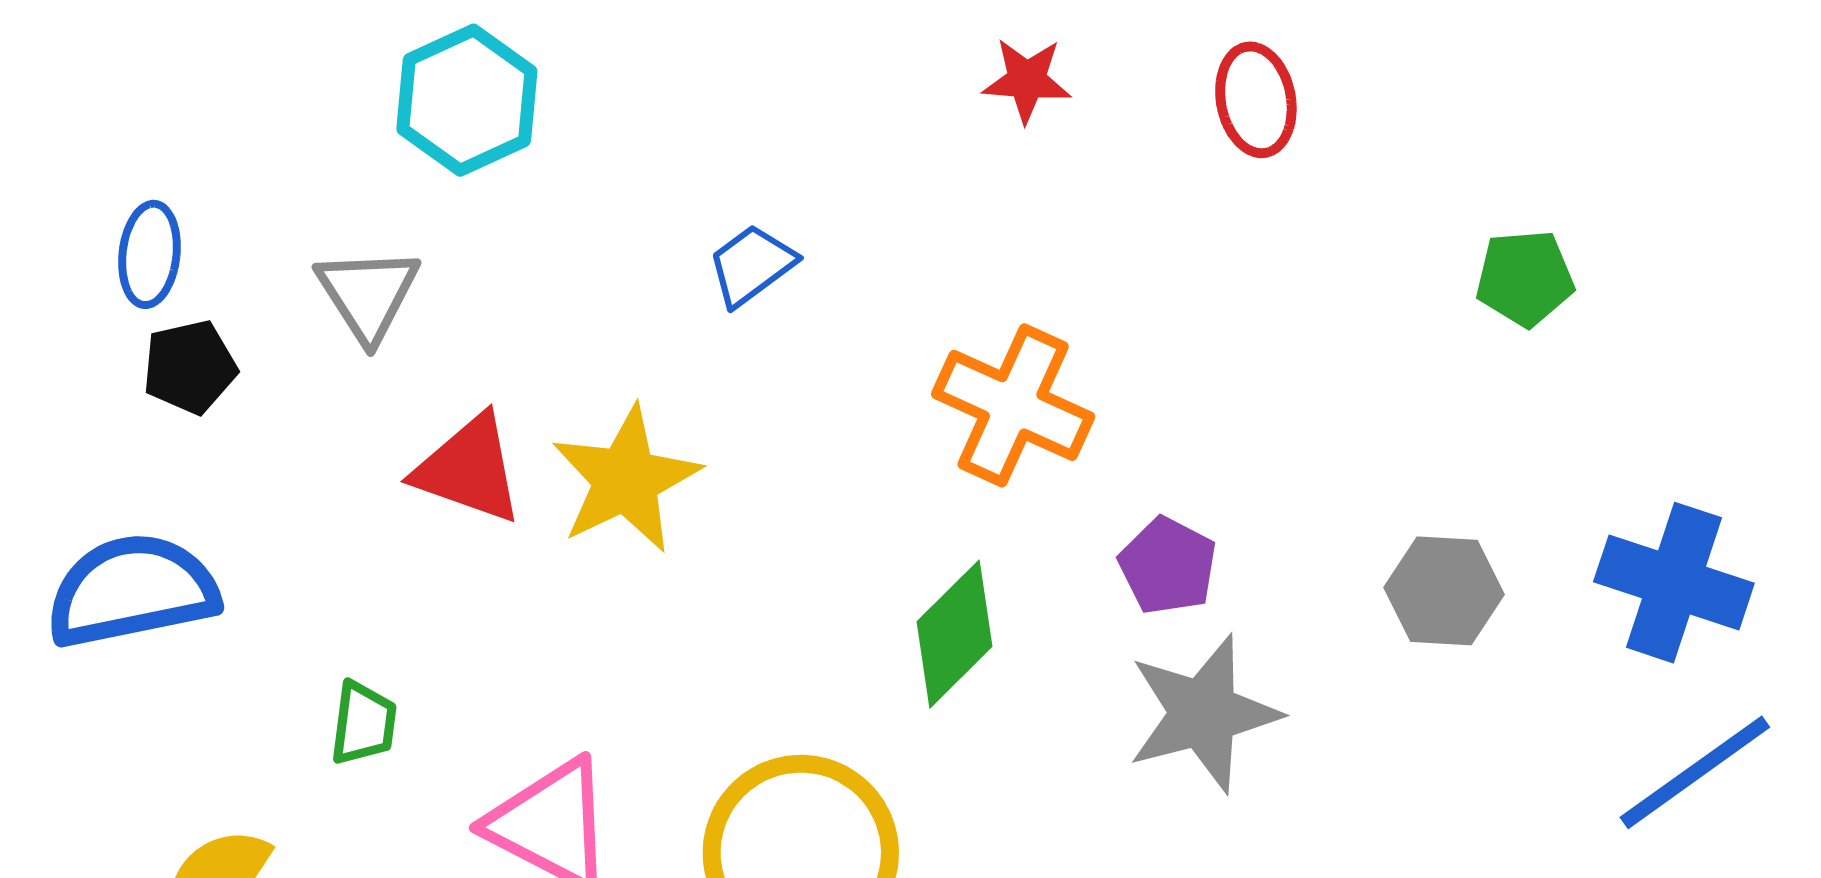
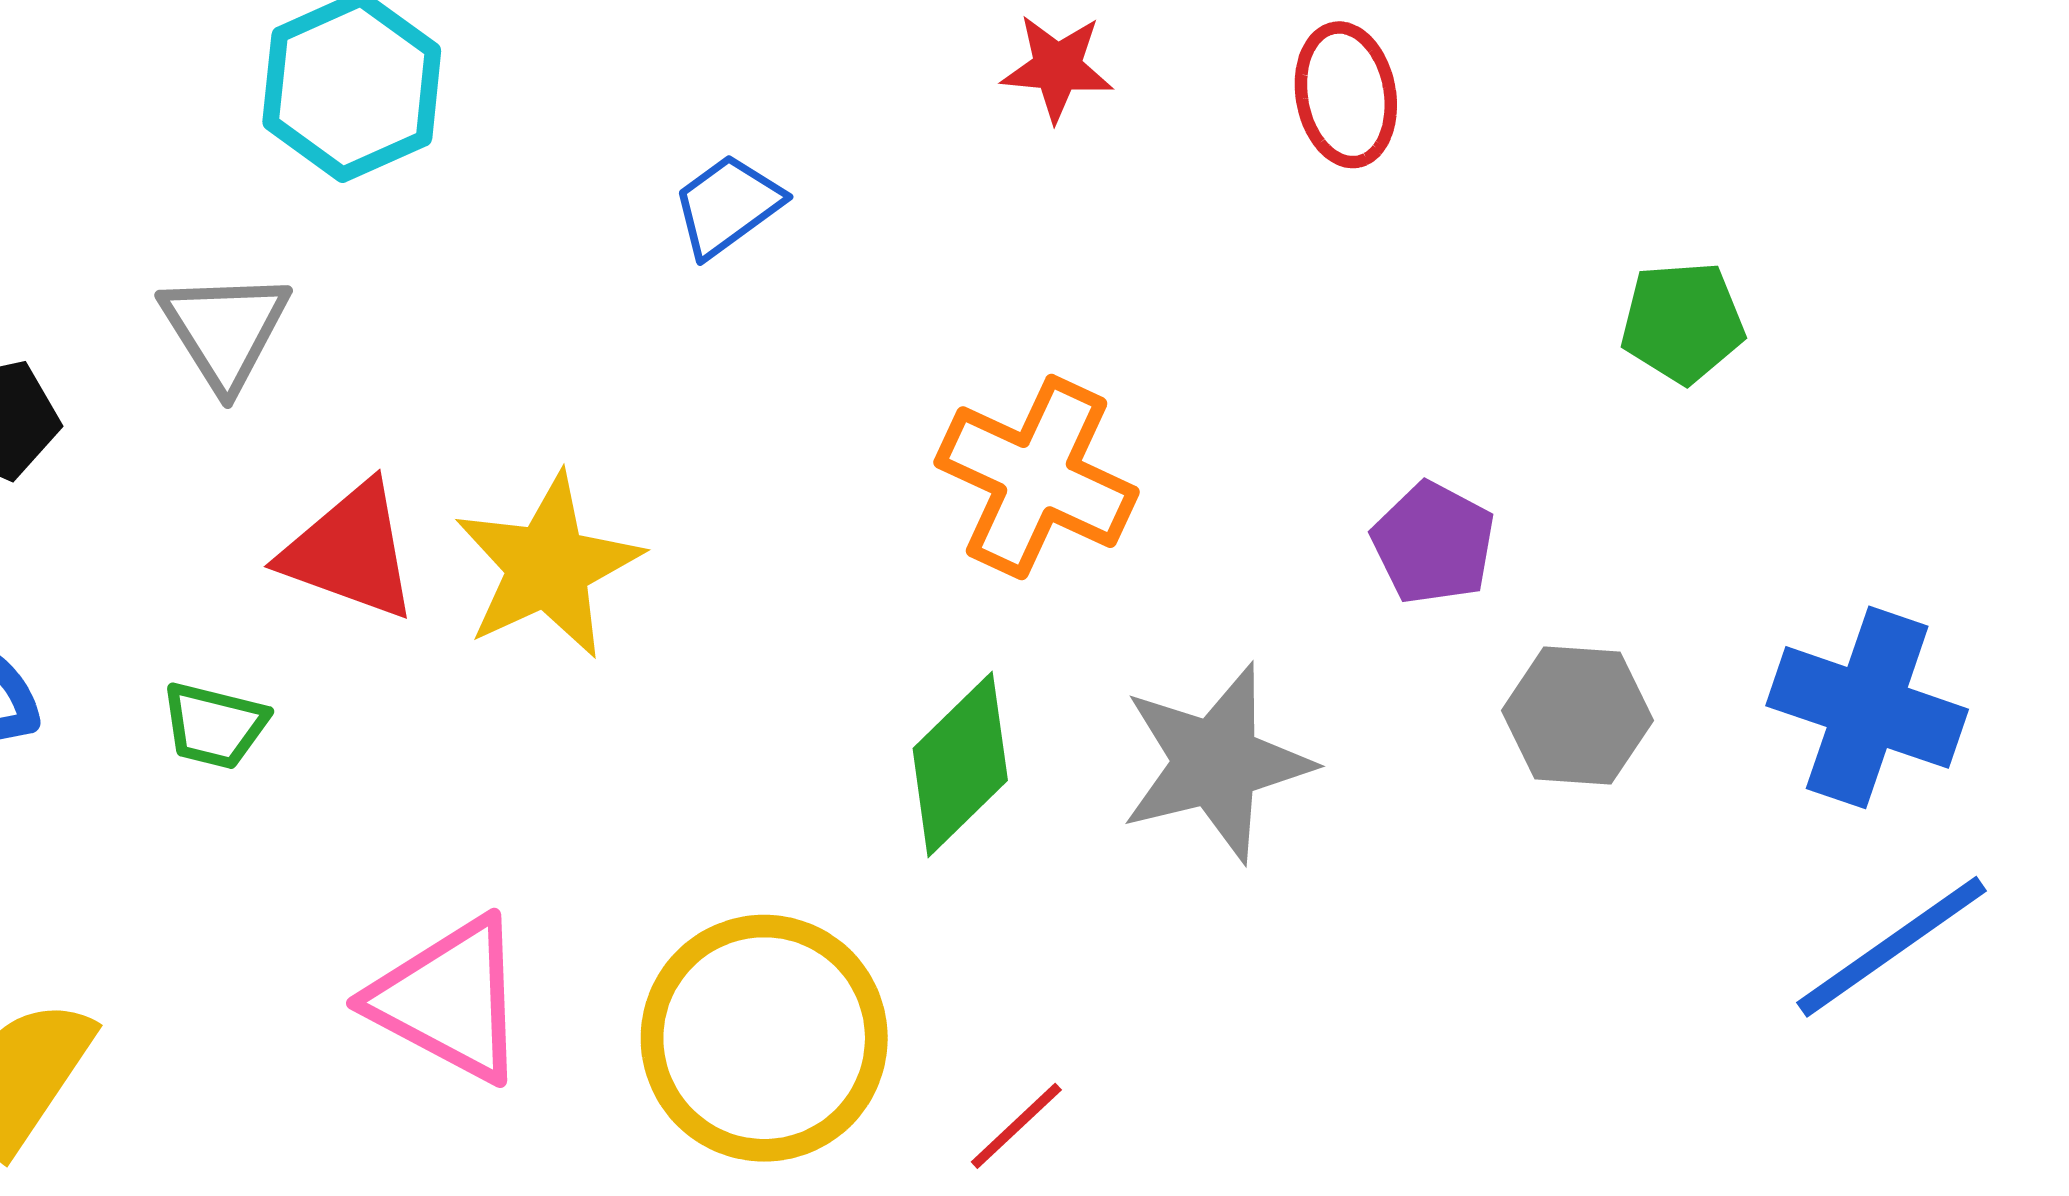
blue trapezoid: (752, 265) -> (727, 206), moved
purple pentagon: (1168, 566) -> (1434, 543), moved
gray star: (1203, 713) -> (1216, 763), moved
green trapezoid: (363, 723) -> (214, 725), moved, turned 96

